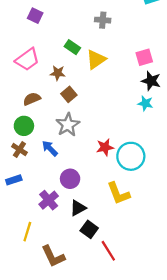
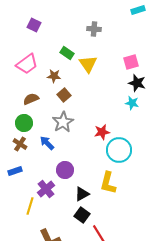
yellow triangle: (96, 59) -> (88, 64), turned -30
red star: (105, 147) -> (102, 132), moved
yellow L-shape: (118, 193) -> (108, 183), turned 35
black triangle: (78, 208) -> (82, 194), moved
yellow line: (27, 232) -> (30, 206), moved

